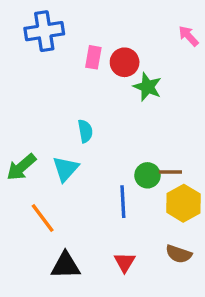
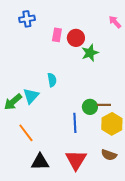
blue cross: (44, 31) -> (27, 19), size x0.7
green star: (147, 87) -> (90, 53), turned 30
cyan triangle: (66, 169) -> (31, 96), moved
red triangle: (125, 262) -> (76, 160), size x1.6

